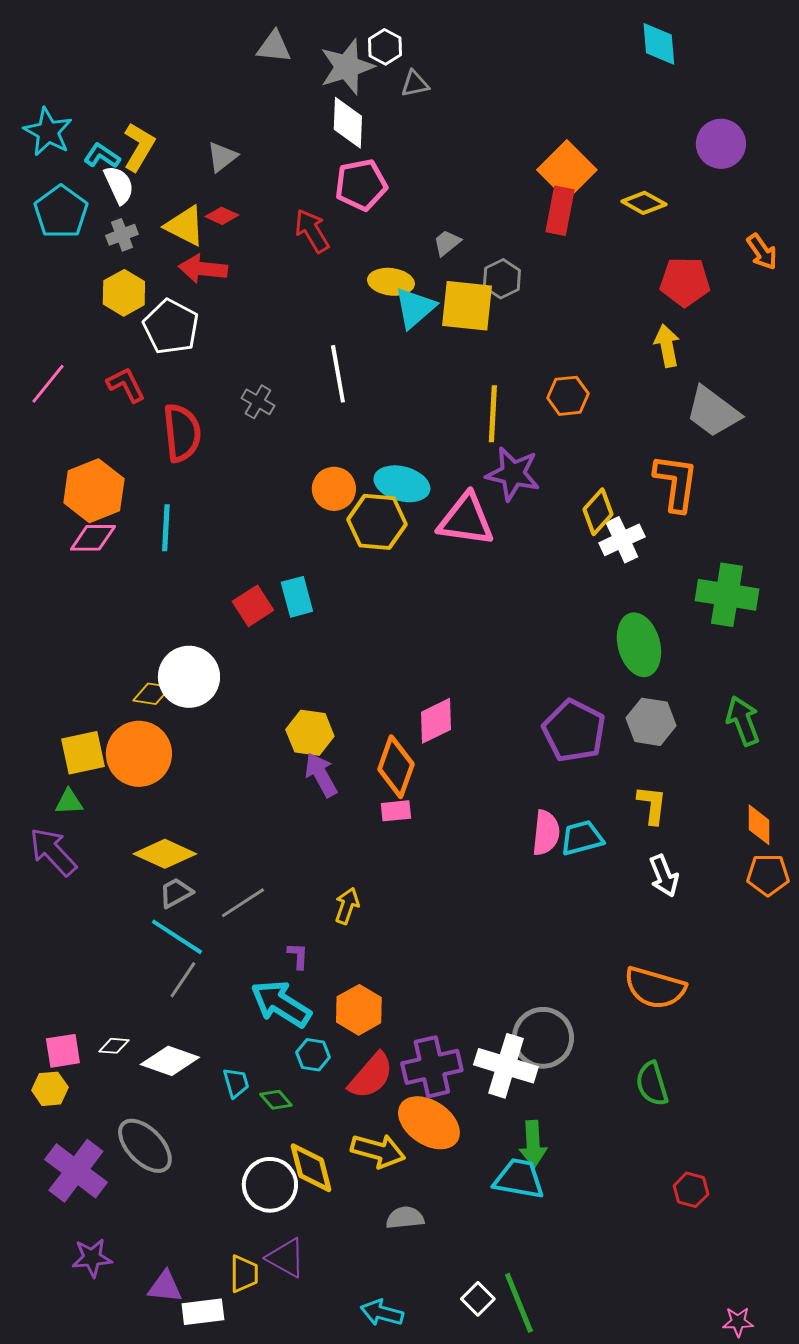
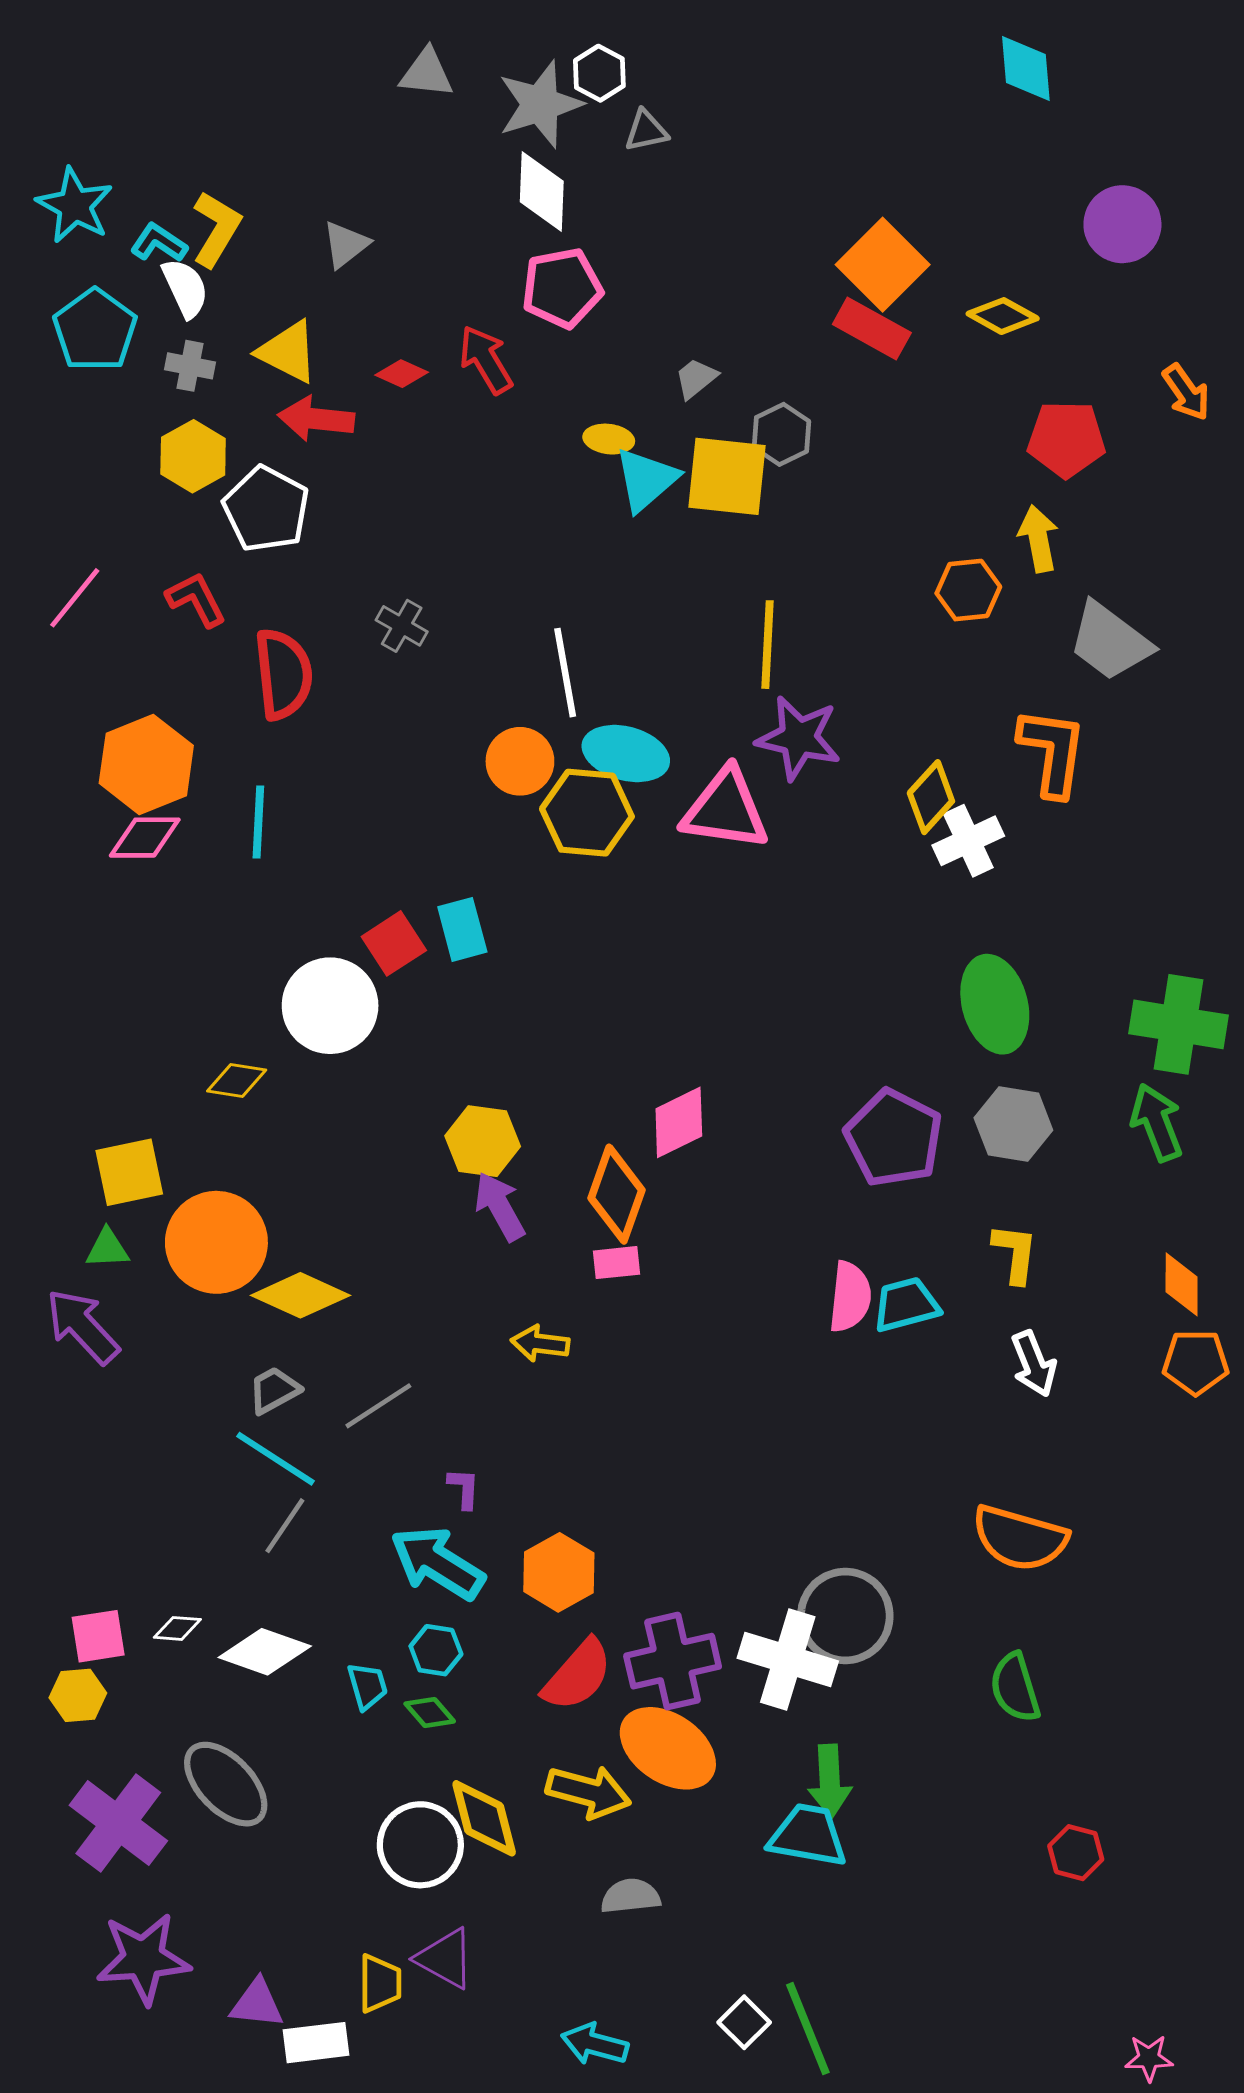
red rectangle: (560, 211) -> (872, 328), turned -72
red diamond: (222, 216) -> (402, 374), moved
gray cross: (122, 235) -> (190, 366), turned 32
yellow ellipse: (391, 282) -> (609, 439), size x0.7
white line: (338, 374) -> (565, 673), moved
orange hexagon: (568, 396) -> (968, 590), moved
green cross: (727, 595) -> (1178, 1024), moved
white circle: (189, 677) -> (330, 1006), moved
orange circle: (139, 754) -> (216, 1242), moved
yellow diamond: (165, 854) -> (300, 1295), moved
yellow arrow: (347, 906) -> (540, 1344), moved, turned -102
cyan hexagon: (313, 1055) -> (436, 1650), moved
purple star: (92, 1258) -> (143, 1958), size x1.5

